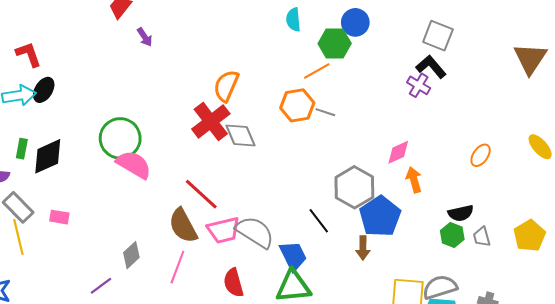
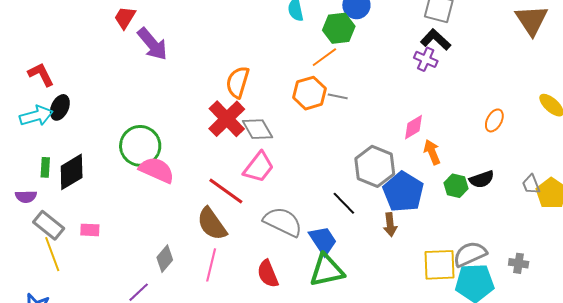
purple arrow: (145, 37) -> (152, 44), size x1.8
pink trapezoid: (223, 230) -> (259, 167), moved, turned -32
green hexagon: (452, 235) -> (456, 186), moved
gray trapezoid: (482, 237) -> (531, 184), moved

